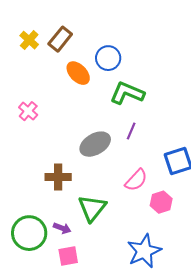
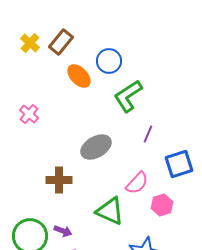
green L-shape: (127, 93) -> (128, 96), turned -56
purple line: (131, 131) -> (148, 134), moved
green triangle: (92, 208) -> (110, 211), moved, turned -44

